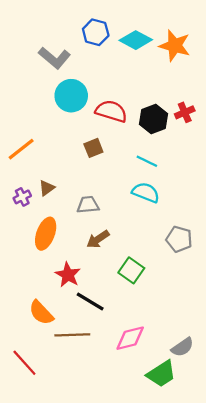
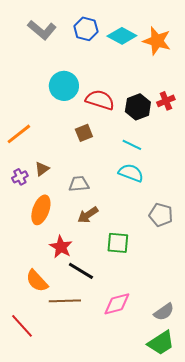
gray L-shape: (55, 58) -> (42, 30), moved
green square: (131, 270) -> (118, 243), turned -30
green trapezoid: (161, 374) -> (161, 343), moved

